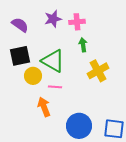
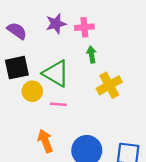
orange arrow: (44, 107) -> (45, 141), moved

